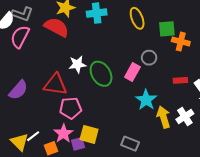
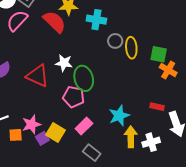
yellow ellipse: (137, 18) -> (131, 48), moved
gray circle: (149, 58) -> (115, 41), moved
pink rectangle: (132, 72) -> (84, 126), moved
pink pentagon: (71, 108) -> (73, 97), moved
purple square: (78, 144) -> (42, 138), turned -32

